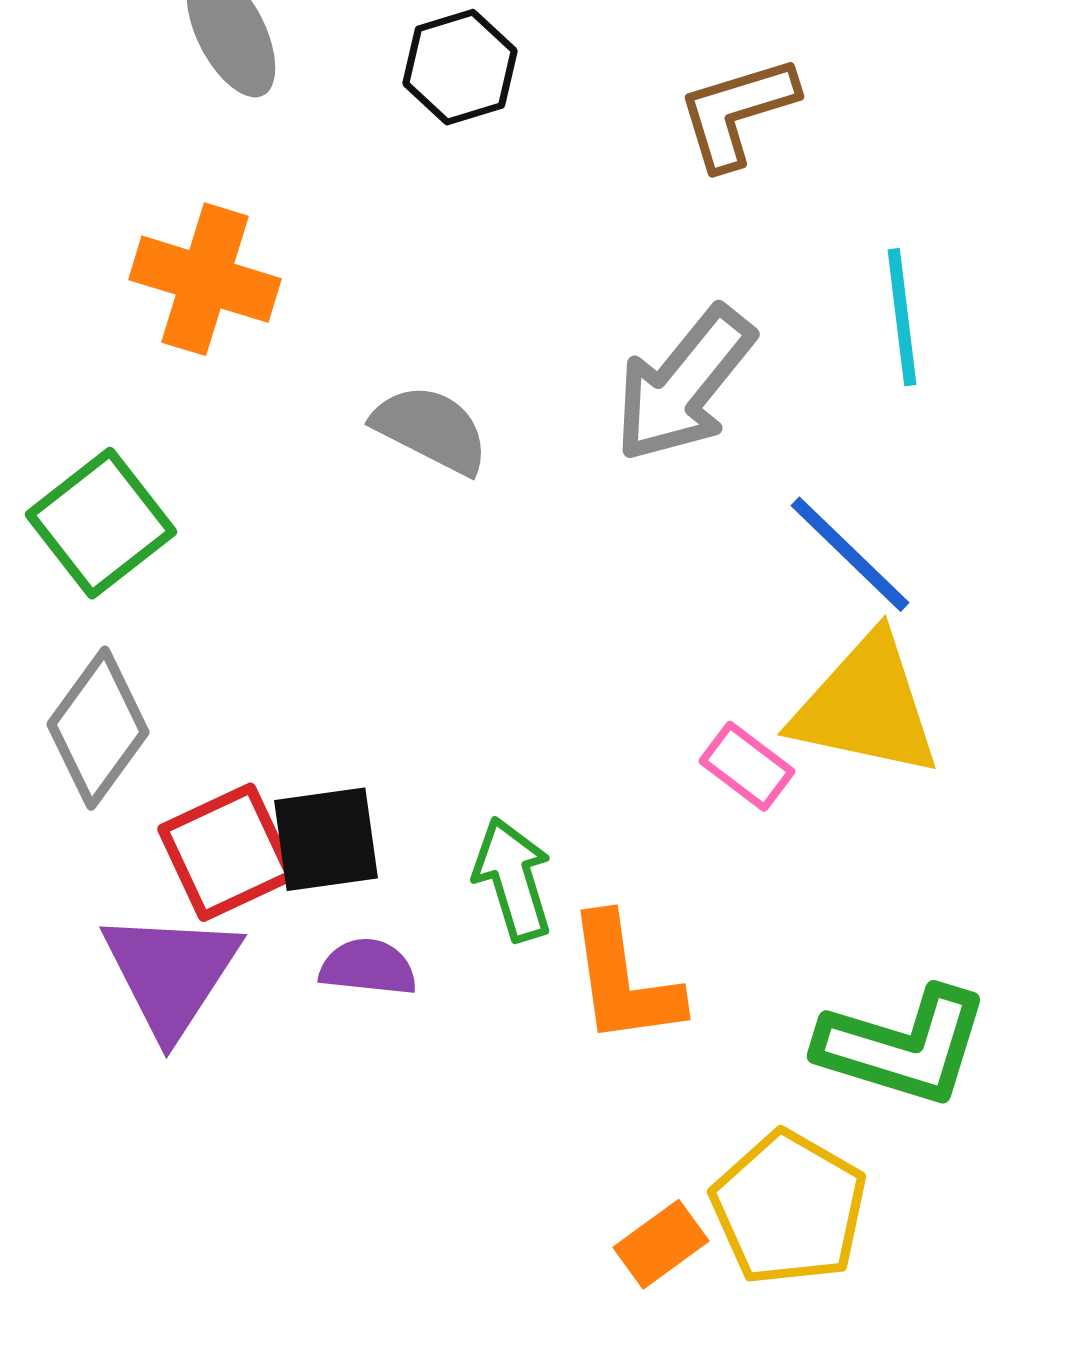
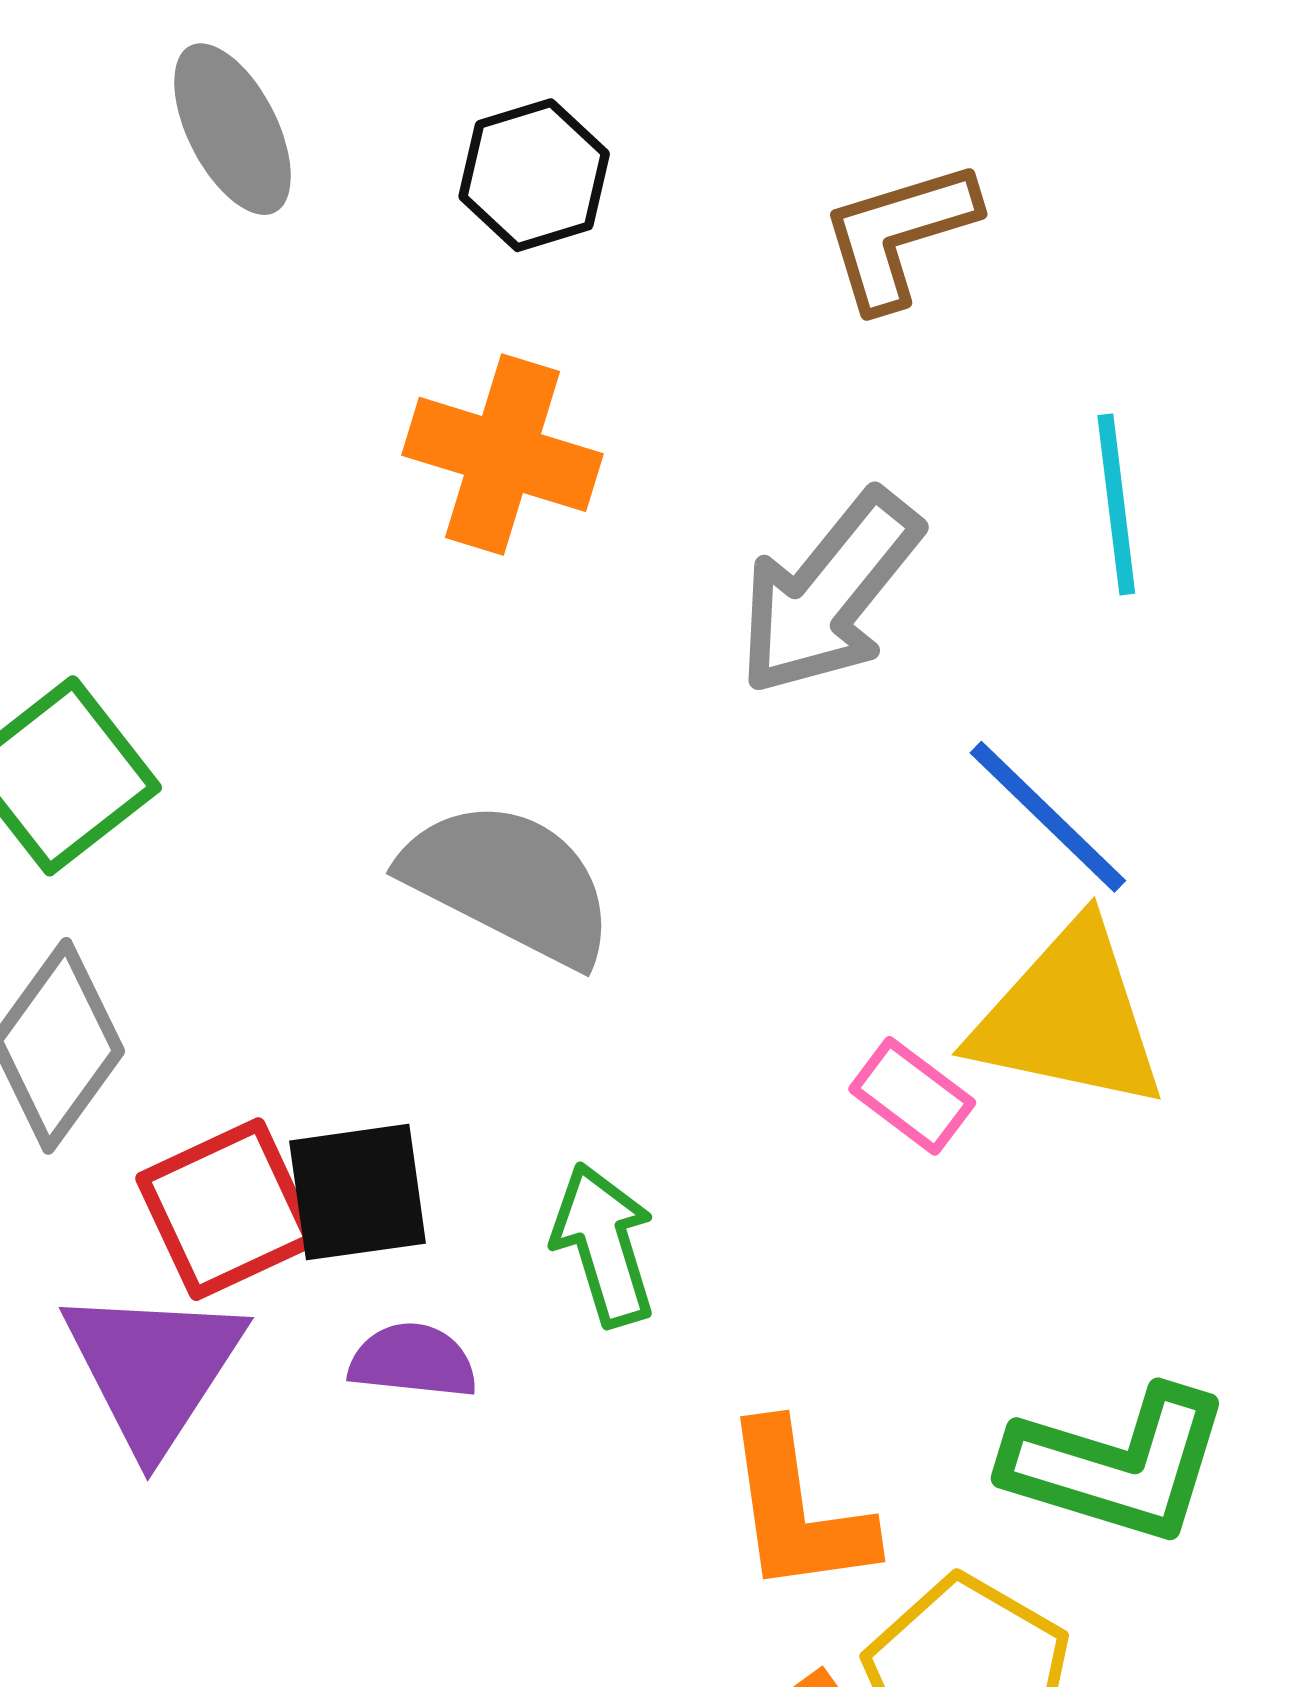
orange cross: (205, 279) -> (503, 454), moved
gray semicircle: (431, 429) -> (509, 883), moved, size x1.4
orange L-shape: (624, 980) -> (798, 1510), moved

